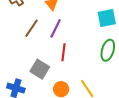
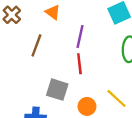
purple line: (56, 28) -> (80, 37), moved

